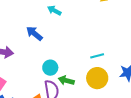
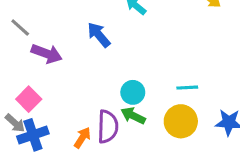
cyan circle: (50, 68) -> (133, 92), moved

